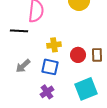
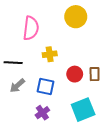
black line: (19, 31) -> (13, 63), moved
yellow cross: (54, 45) -> (50, 54), moved

